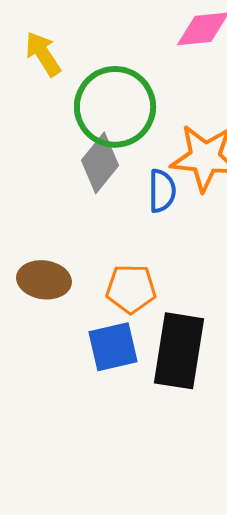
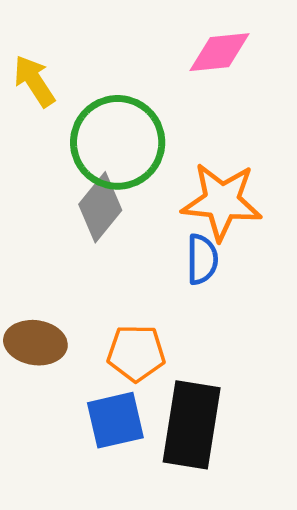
blue semicircle: (162, 191) -> (202, 259), moved

